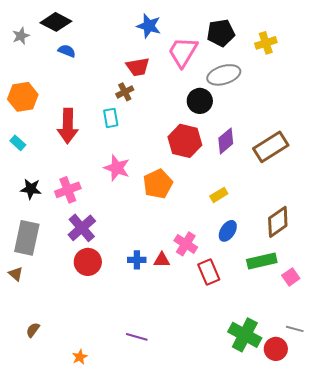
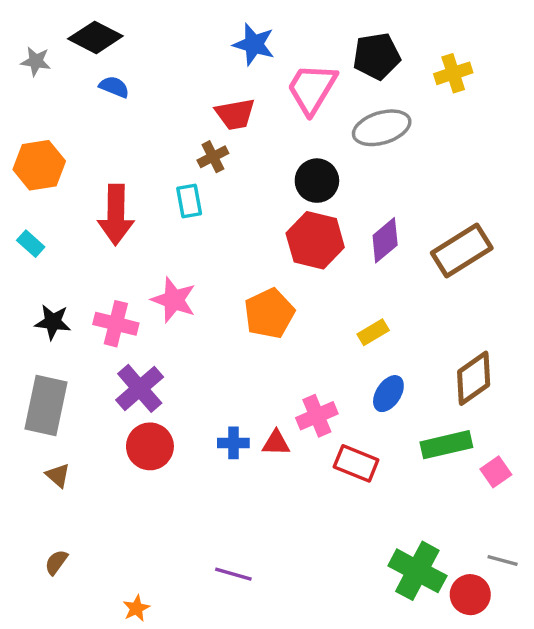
gray star: (21, 36) -> (36, 61), turned 30
black circle: (200, 101) -> (317, 181), moved
pink star: (117, 168) -> (174, 300), moved
pink cross: (68, 190) -> (116, 324), turned 35
pink cross: (186, 244) -> (317, 416), turned 35
red rectangle: (209, 272) -> (356, 463), turned -45
brown triangle: (16, 274) -> (58, 475), moved

